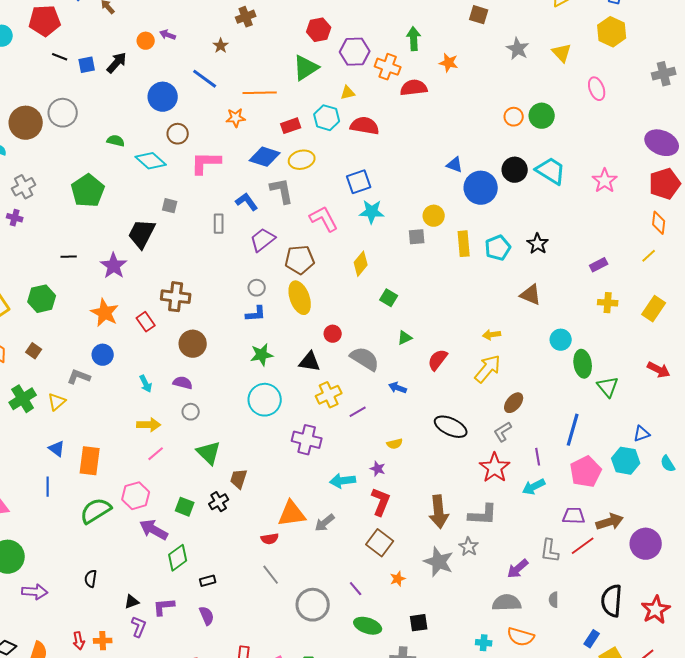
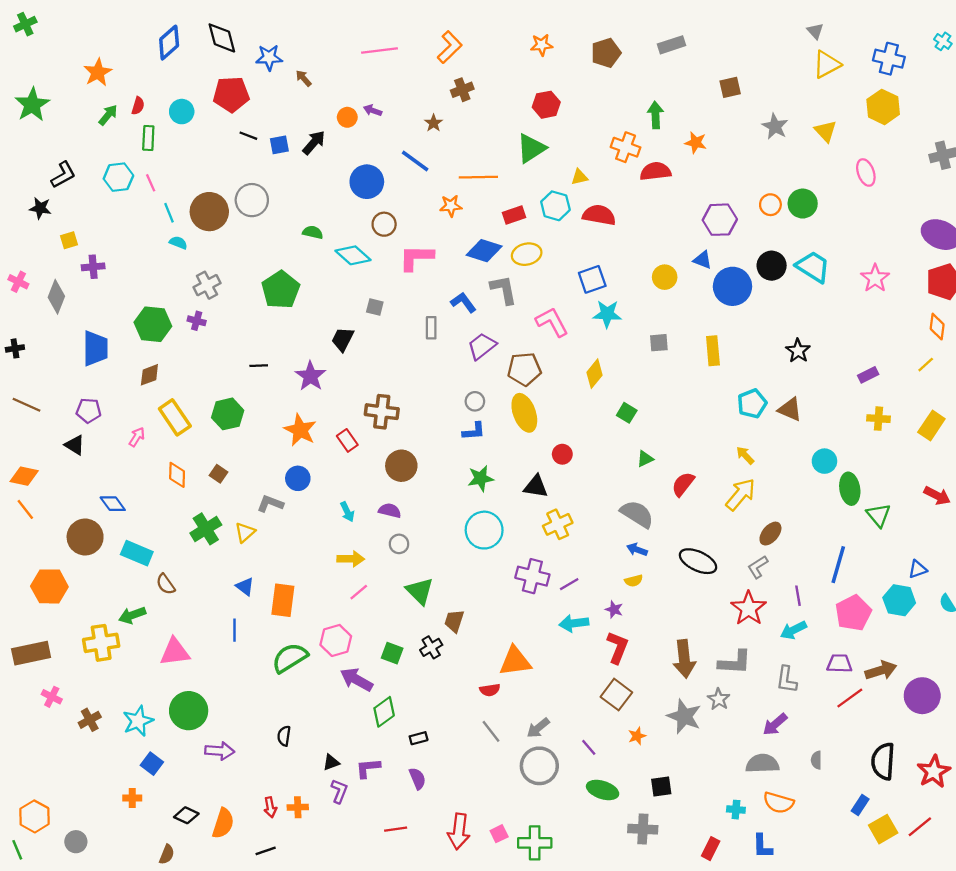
brown square: (479, 15) -> (730, 87), turned -30
purple hexagon: (355, 52) -> (720, 220), moved
yellow circle: (434, 216) -> (665, 277), moved
black trapezoid: (142, 234) -> (343, 339), size x0.7
cyan pentagon: (498, 248) -> (752, 404), moved
yellow arrow: (492, 335) -> (745, 455), turned 54
gray semicircle: (365, 359) -> (637, 514), moved
blue arrow: (398, 388) -> (637, 550), moved
purple line: (358, 412) -> (569, 584), moved
gray arrow: (325, 523) -> (538, 728), moved
gray L-shape: (550, 551) -> (787, 680), moved

